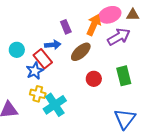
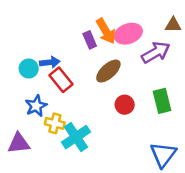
pink ellipse: (110, 15) -> (128, 34), moved
orange arrow: (94, 25) -> (106, 31), moved, turned 125
blue arrow: (53, 45) -> (50, 62), moved
blue star: (35, 71) -> (36, 106), moved

